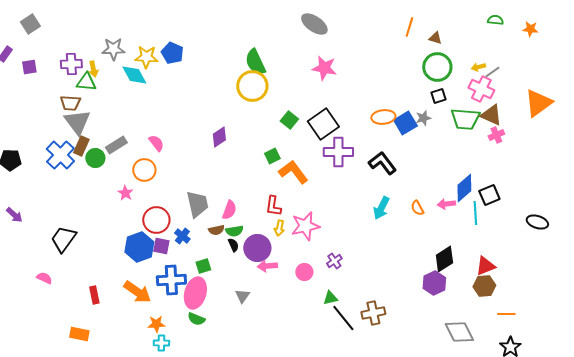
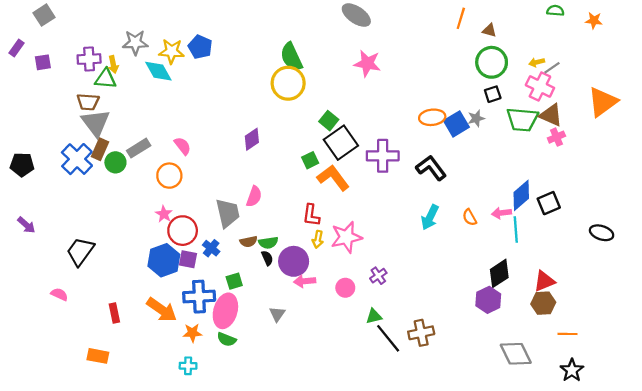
black square: (323, 124) -> (341, 143), moved
pink star: (125, 193) -> (164, 214), moved
pink semicircle: (229, 210) -> (254, 196), moved
cyan line: (475, 213) -> (516, 229), moved
orange star: (156, 324) -> (192, 333), moved

